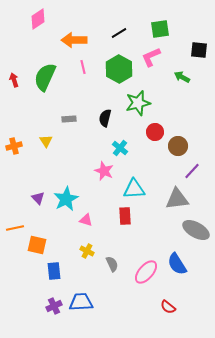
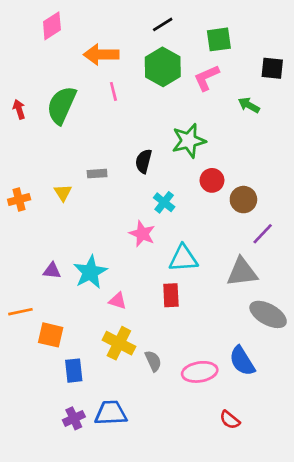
black line: (119, 33) -> (163, 24), moved
green hexagon: (119, 69) -> (163, 67), moved
gray rectangle: (69, 119) -> (97, 174), moved
purple triangle: (38, 198) -> (52, 271), turned -40
yellow cross: (87, 251) -> (119, 343), size x1.6
pink ellipse: (146, 272) -> (200, 372), turned 40

